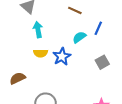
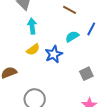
yellow semicircle: (41, 53) -> (33, 50), turned -40
gray square: (102, 62) -> (86, 74), moved

